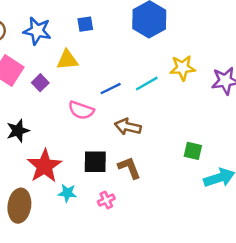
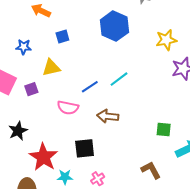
blue star: (37, 31) -> (24, 47), size x0.7
yellow star: (183, 68) -> (166, 40), moved
purple square: (40, 83) -> (31, 89), turned 32
brown L-shape: (129, 168) -> (151, 170), moved

